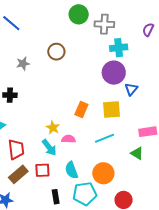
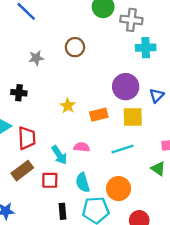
purple circle: (114, 73) -> (126, 87), moved
orange rectangle: (81, 109) -> (99, 115), turned 49
yellow star: (53, 128) -> (68, 106), moved
red trapezoid: (16, 149) -> (27, 138), moved
brown rectangle: (18, 174) -> (22, 171), moved

